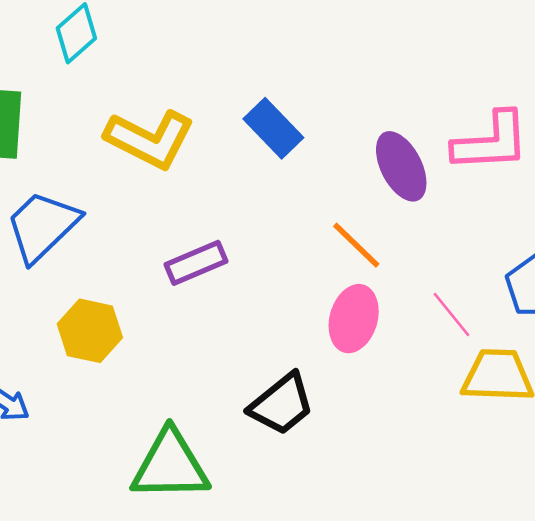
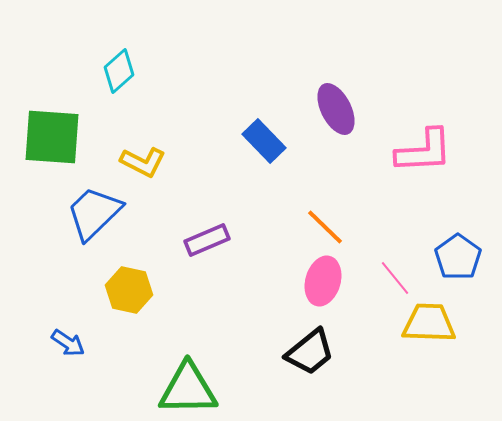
yellow L-shape: (150, 139) -> (143, 162), moved, size x0.7
purple ellipse: (401, 166) -> (336, 109), moved
black trapezoid: (282, 404) -> (310, 352), moved

